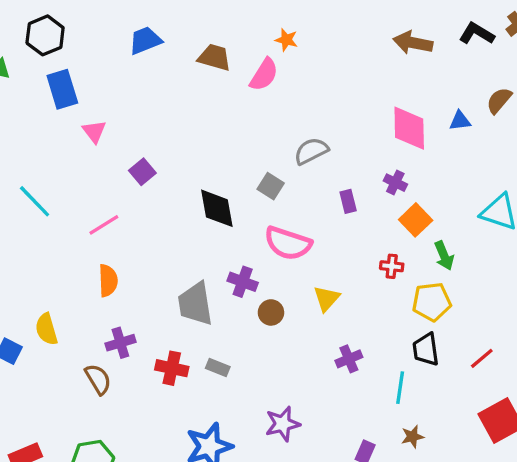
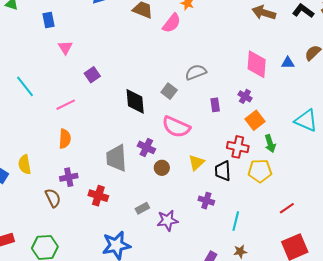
blue rectangle: (62, 89) -> (49, 20), size x0.7
red cross: (392, 266) -> (238, 147), size x1.5
black trapezoid: (426, 349) -> (223, 171), moved
purple cross: (349, 359) -> (206, 201), turned 35
gray rectangle: (218, 367) -> (142, 208), moved, turned -56
purple star: (283, 424) -> (168, 220), moved

